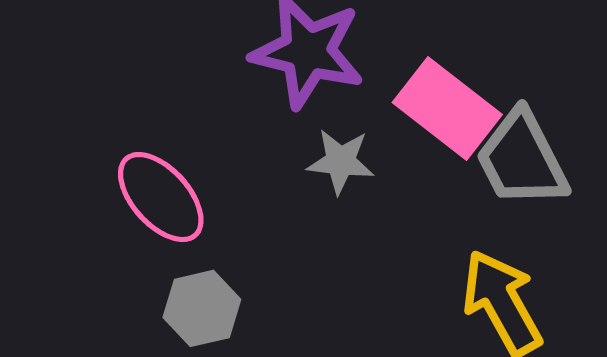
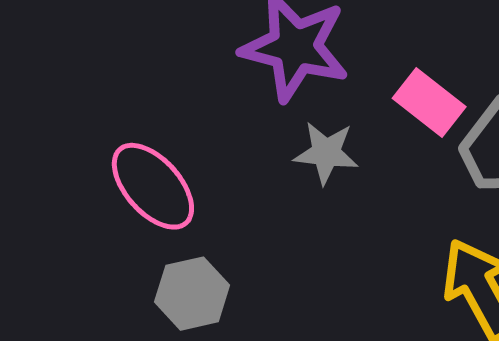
pink rectangle: (447, 108) -> (429, 102), size x0.7

